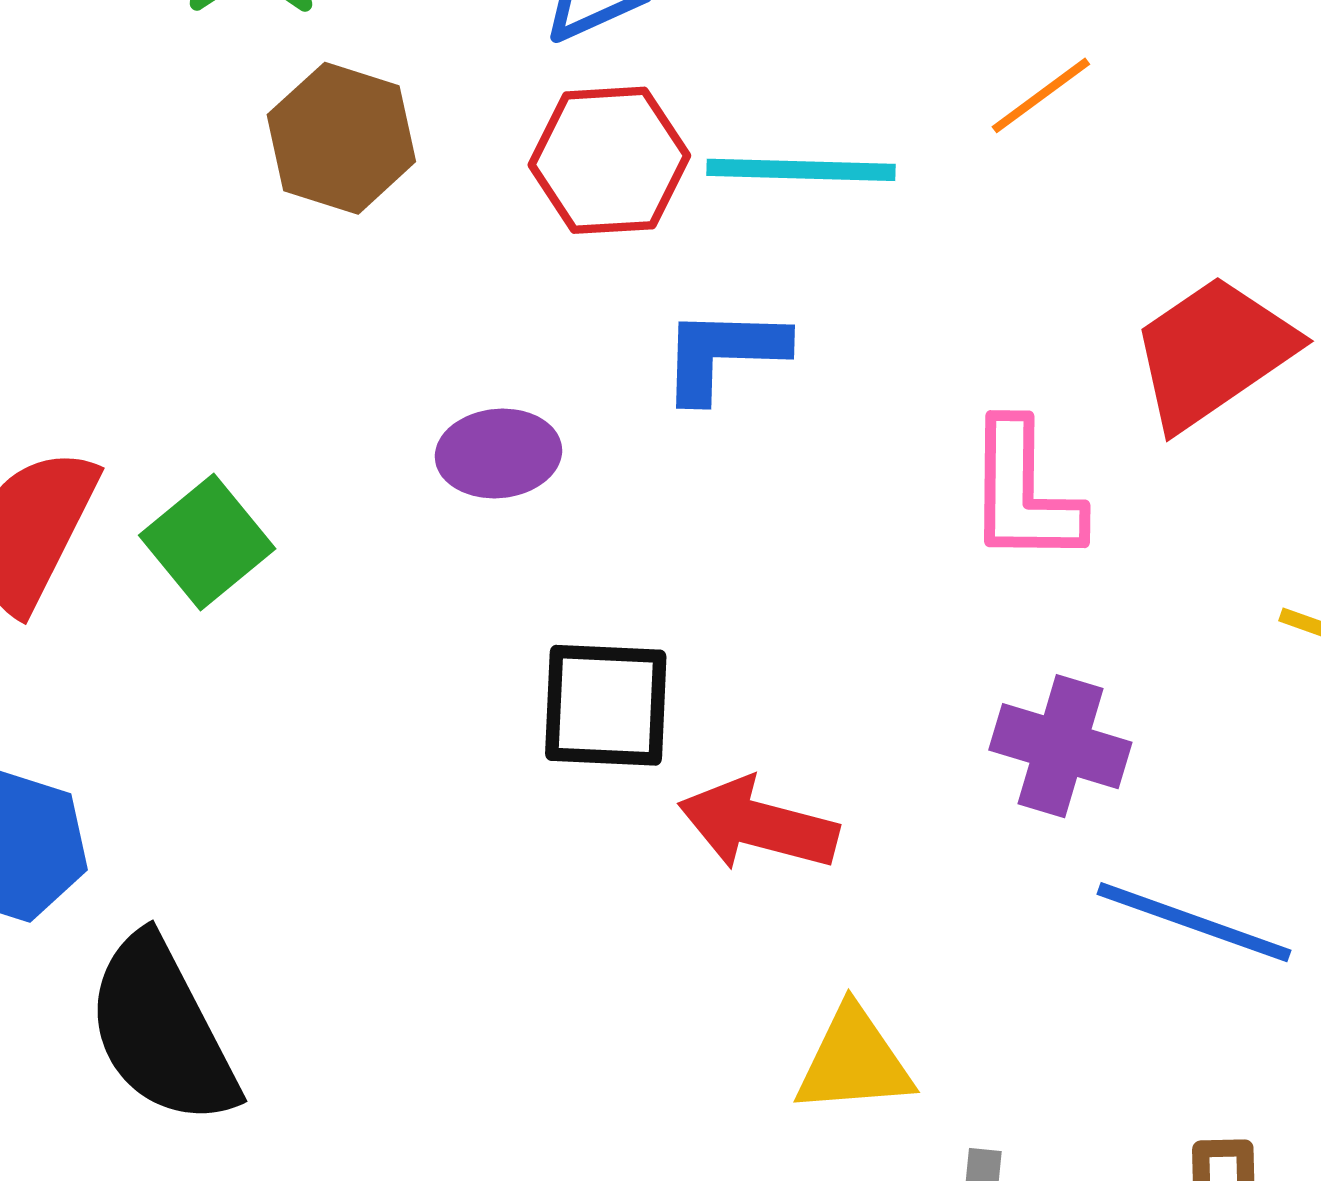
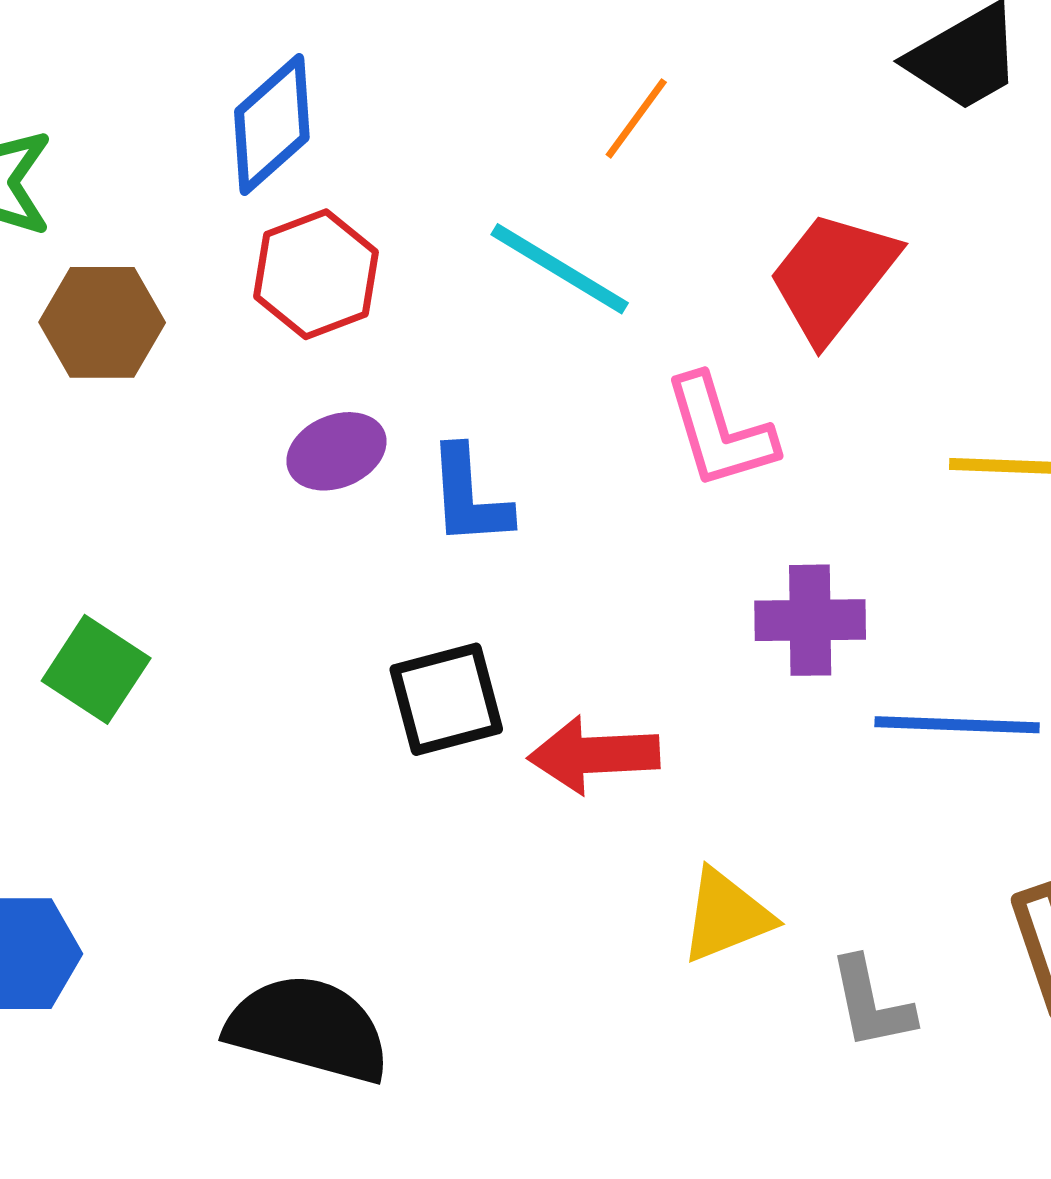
cyan line: (801, 170) -> (560, 269), moved, turned 47
blue L-shape: (723, 354) -> (469, 496), moved, turned -78
purple ellipse: (498, 453) -> (336, 451), moved
black semicircle: (162, 1031) -> (308, 1029), moved, turned 150

